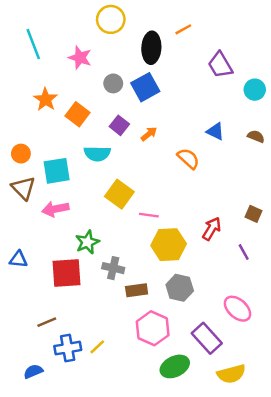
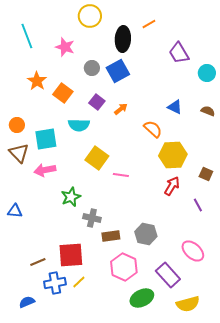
yellow hexagon: (169, 245) -> (173, 155), moved
red square: (66, 273) -> (71, 255), moved

